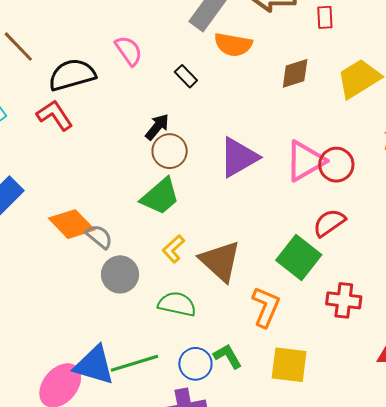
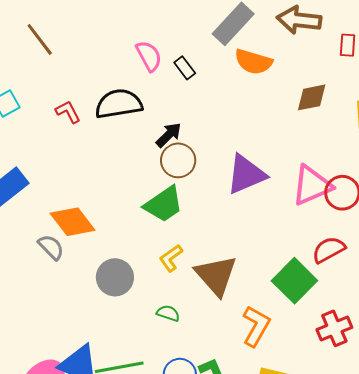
black semicircle: (72, 75) -> (119, 104), moved
black rectangle: (186, 76) -> (185, 68), moved
red L-shape: (55, 115) -> (68, 112), size x0.7
gray semicircle: (99, 236) -> (51, 247), moved
red cross: (344, 300) -> (334, 328), turned -36
green semicircle: (177, 304) -> (168, 313), size x0.6

